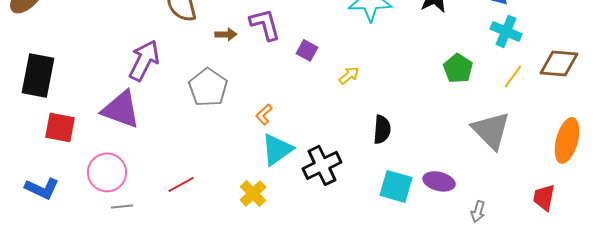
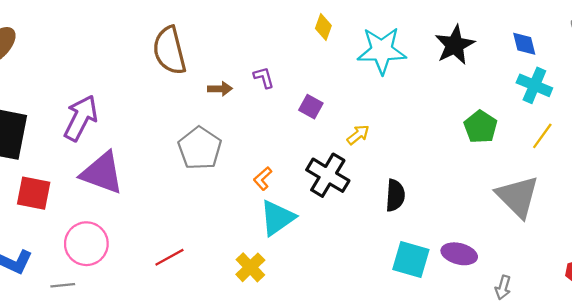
purple L-shape: (265, 24) -> (264, 77), size x0.6
purple arrow: (144, 60) -> (81, 118), moved
black cross: (322, 165) -> (328, 175), moved, turned -33
gray line: (122, 206) -> (63, 285), moved

